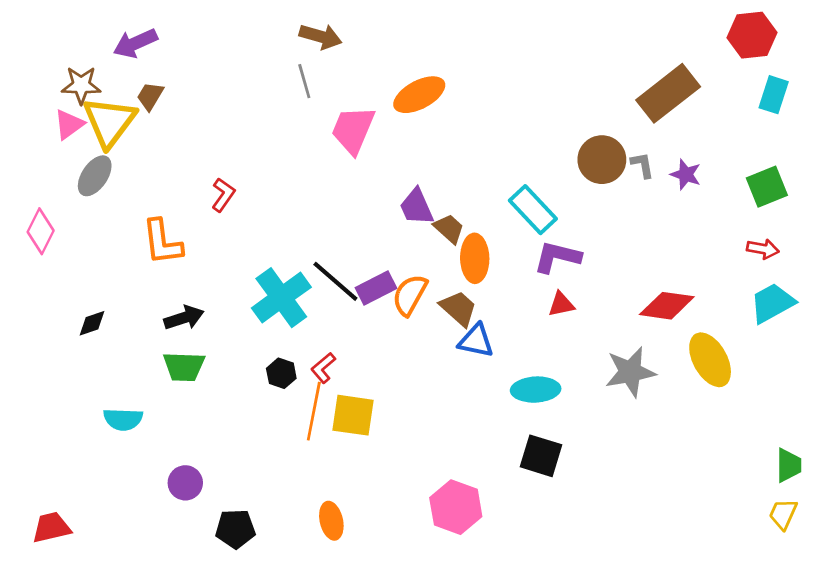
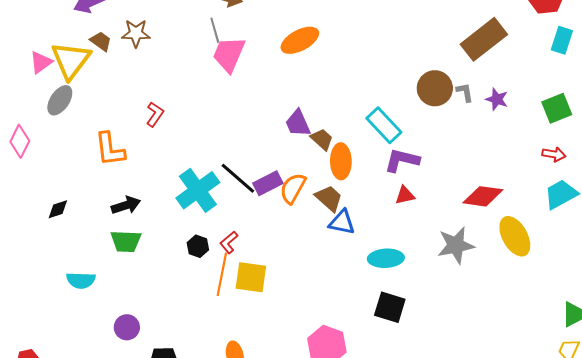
brown star: (81, 85) -> (136, 33), moved
brown trapezoid: (150, 96) -> (101, 41), turned 95
pink trapezoid: (353, 130) -> (229, 54), moved

